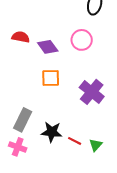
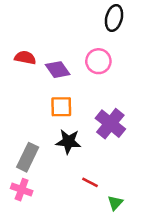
black star: (52, 132) -> (68, 142), moved
green triangle: (96, 145) -> (115, 203), moved

